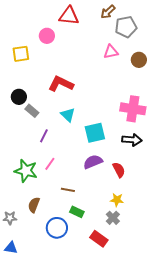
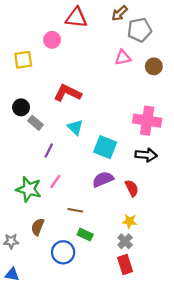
cyan square: (95, 133) -> (105, 147), turned 35
red rectangle: (99, 239) -> (125, 264), moved, turned 36

